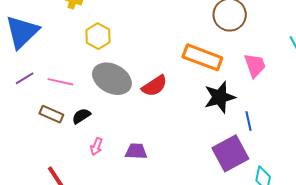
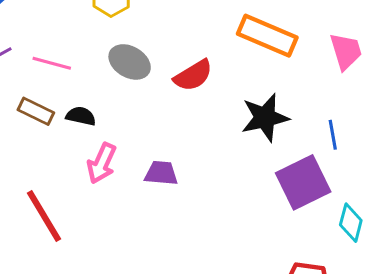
gray ellipse: (112, 79) -> (130, 62), size x0.7
black star: (220, 97) -> (265, 118), moved
black semicircle: (81, 116) -> (81, 116), turned 42
pink arrow: (96, 147) -> (102, 163), size x1.5

